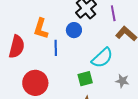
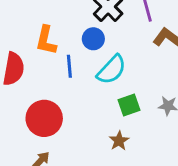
cyan semicircle: (102, 58) -> (112, 70), moved
green square: (85, 79) -> (129, 105), moved

